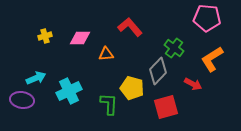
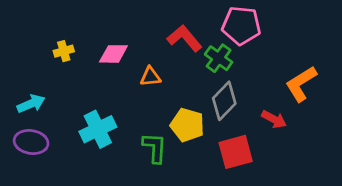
pink pentagon: (207, 18) -> (241, 26), moved
green cross: (174, 48) -> (219, 58), moved
cyan arrow: (36, 78) -> (31, 104), moved

